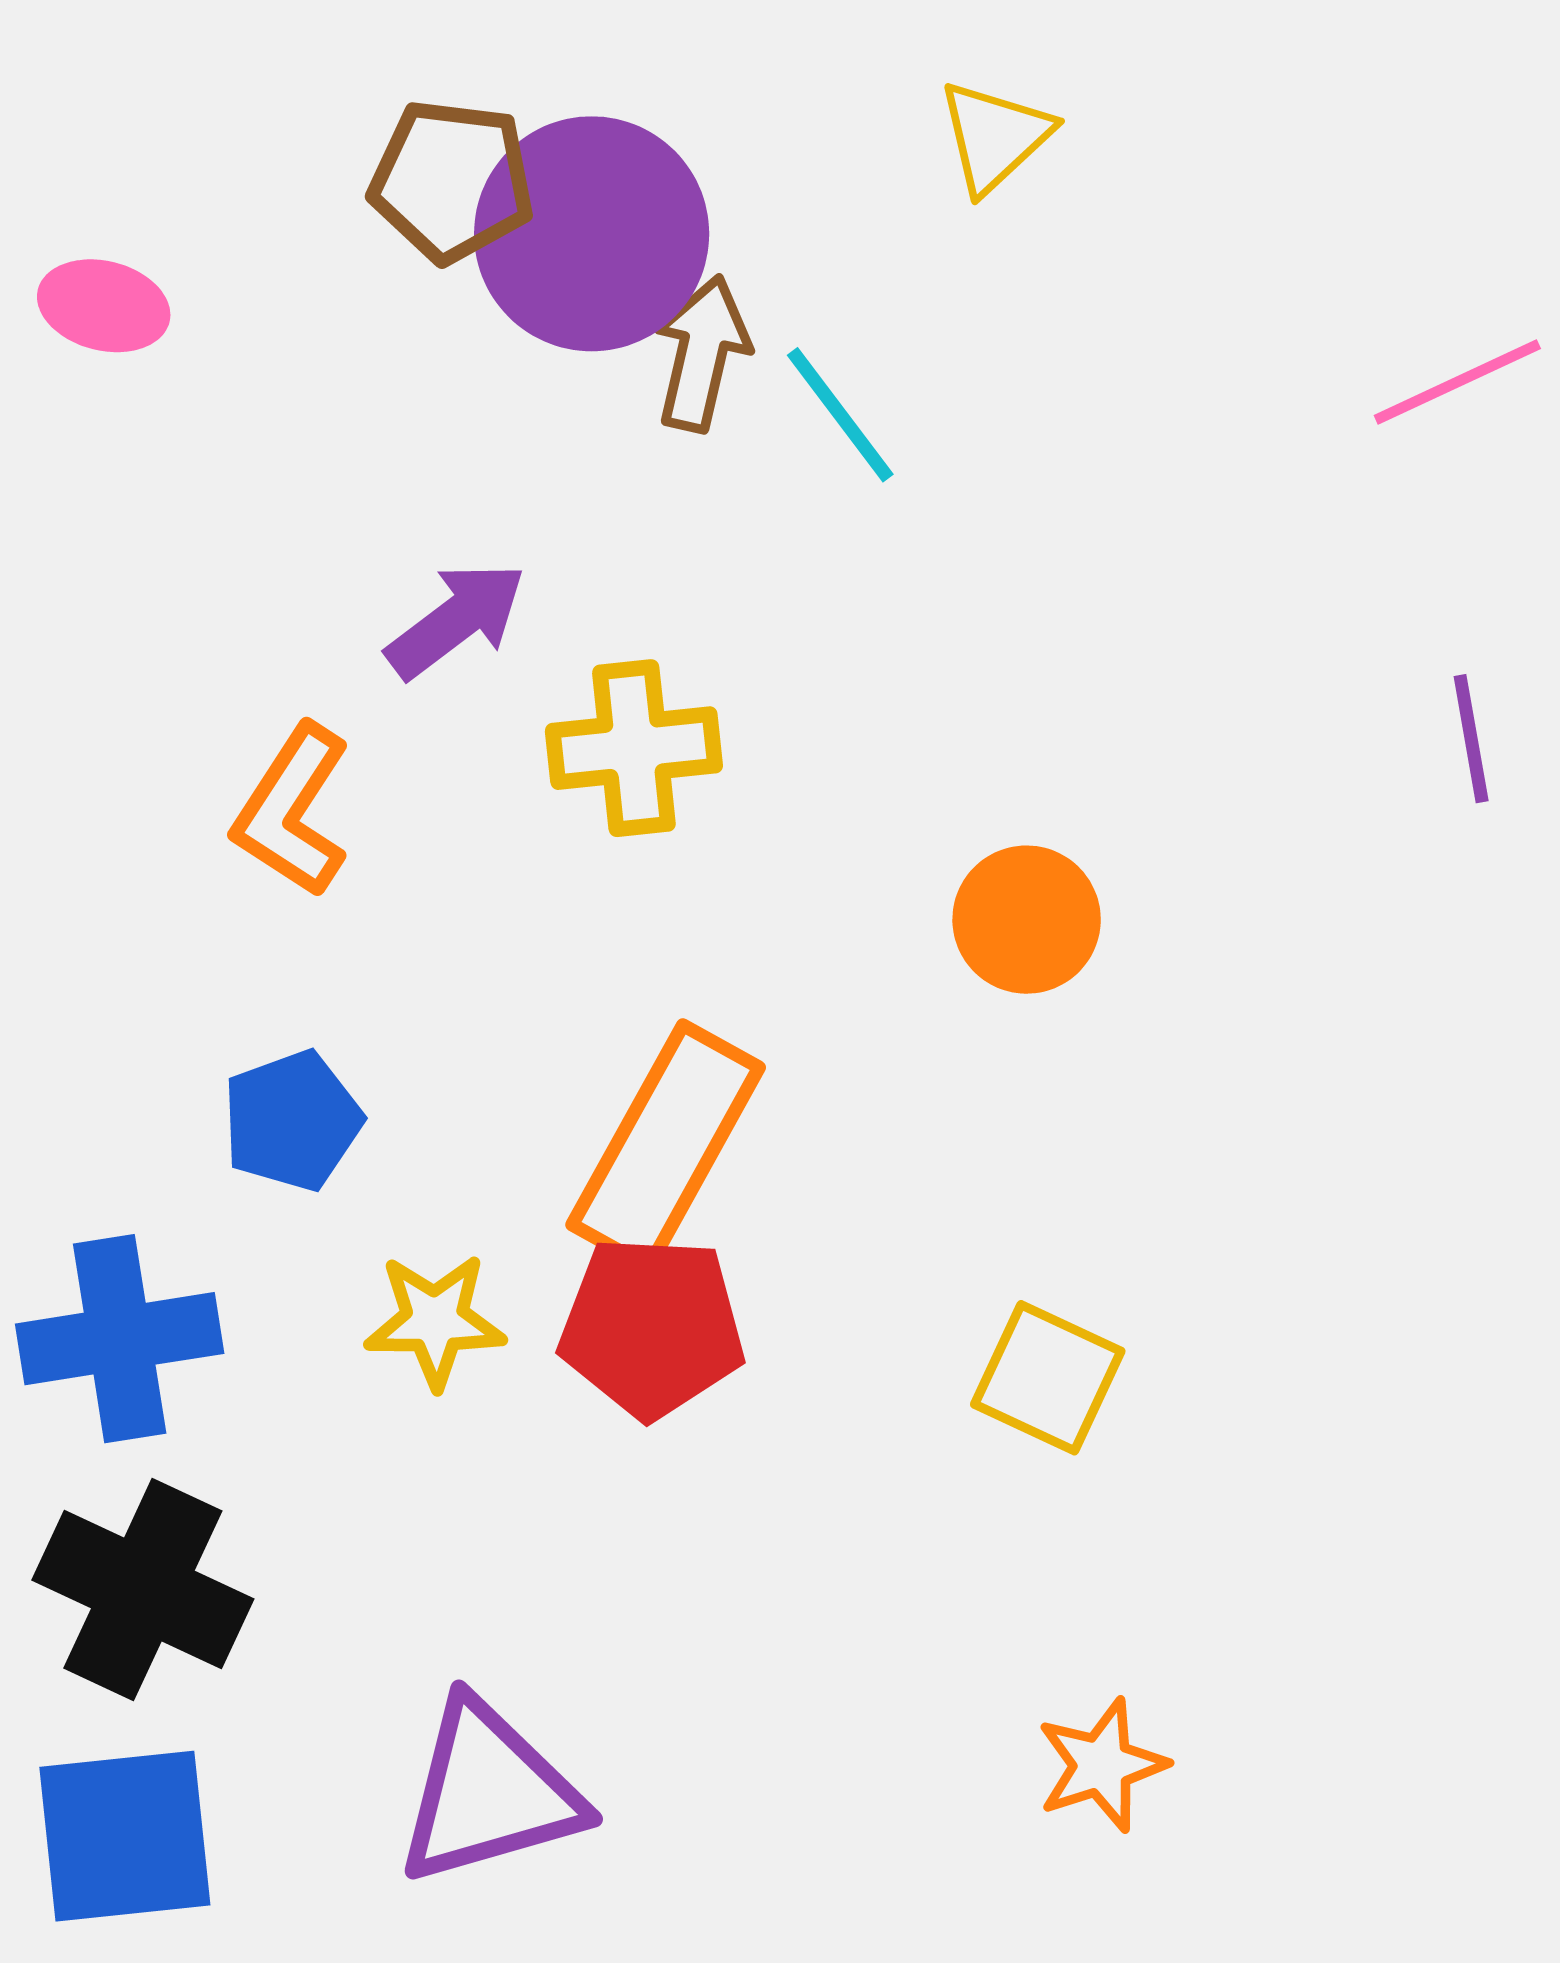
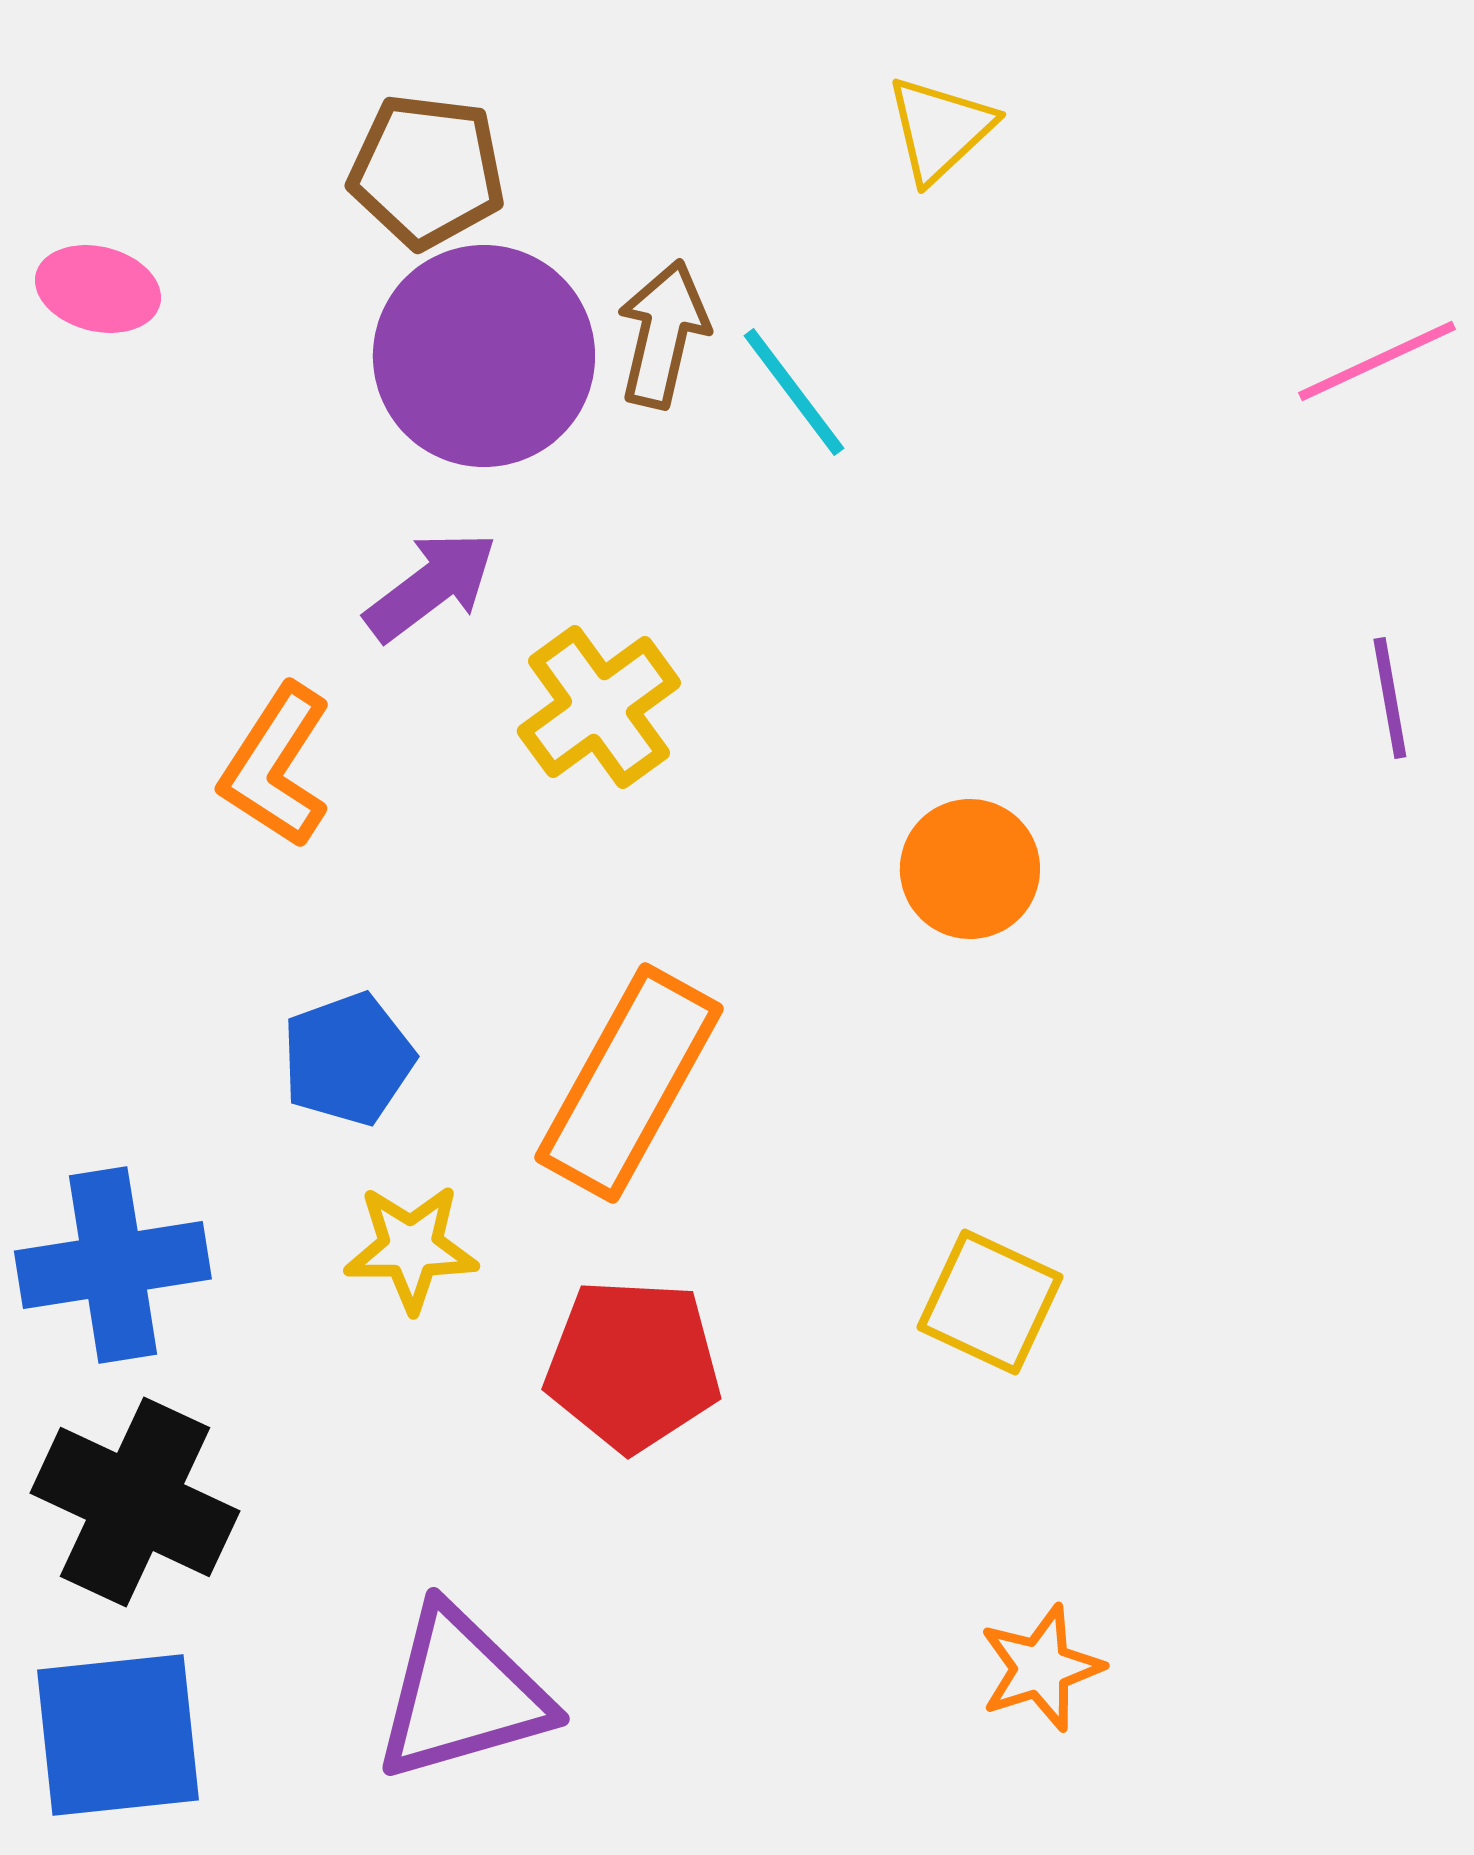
purple circle: (592, 234) -> (484, 356), moved
yellow cross: (634, 748) -> (599, 707), turned -30
blue pentagon: (292, 1121) -> (348, 1059), moved
red pentagon: (652, 1327) -> (633, 1365), moved

